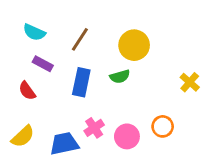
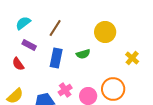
cyan semicircle: (34, 32) -> (23, 23), turned 119
yellow circle: (134, 45) -> (105, 32), moved
orange circle: (163, 126) -> (113, 89), size x1.5

